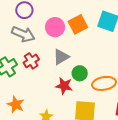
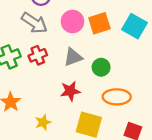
green circle: (80, 73) -> (101, 67), moved
red star: (64, 86) -> (70, 91), turned -30

